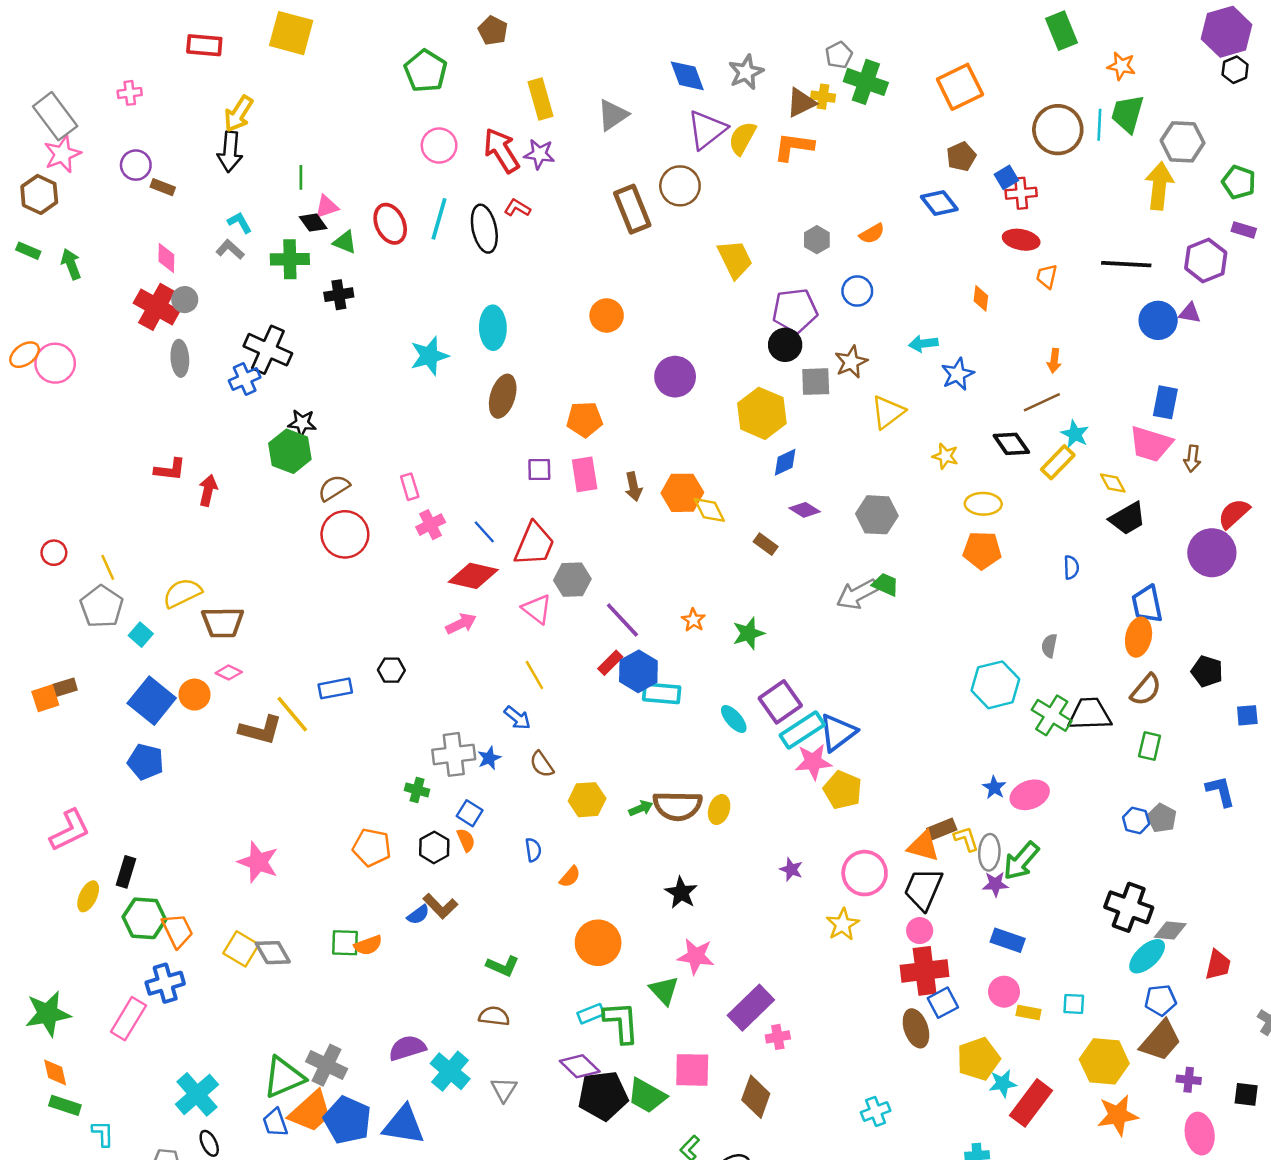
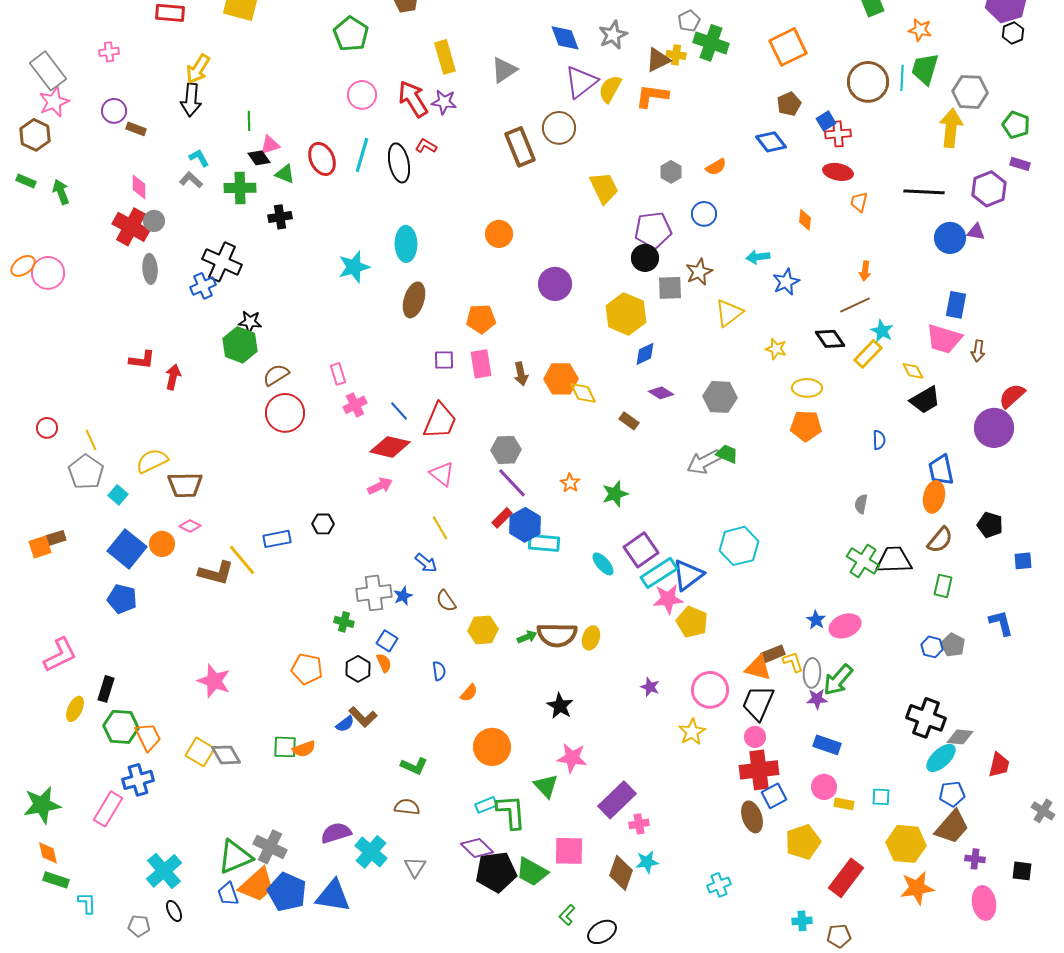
gray hexagon: (572, 580) -> (506, 450), moved
cyan hexagon: (995, 685) -> (739, 546), moved
cyan star: (1003, 1083) -> (647, 862), moved

